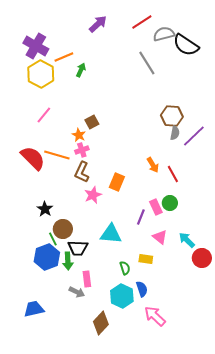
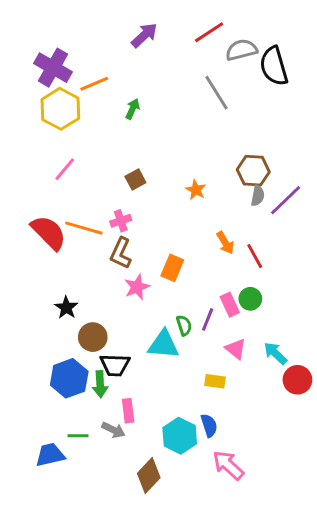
black semicircle: (186, 45) -> (274, 66), turned 40
green arrow: (81, 70) -> (133, 109), moved
orange star: (79, 135) -> (196, 190), moved
green line: (53, 239) -> (78, 436), moved, turned -64
green semicircle: (125, 268) -> (184, 325), moved

